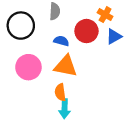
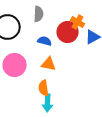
orange cross: (105, 15) -> (78, 22), moved
orange triangle: (66, 66) -> (49, 64), size x0.7

